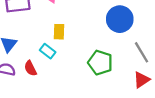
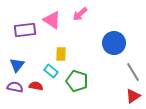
green pentagon: (100, 63) -> (77, 81), moved
red semicircle: (30, 68) -> (36, 86), turned 128

